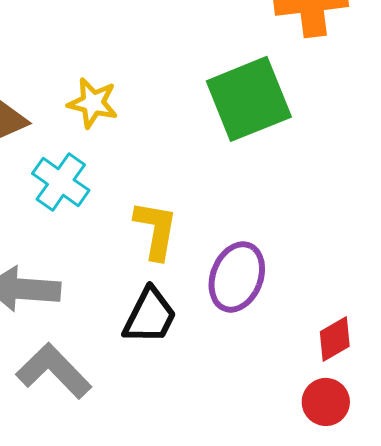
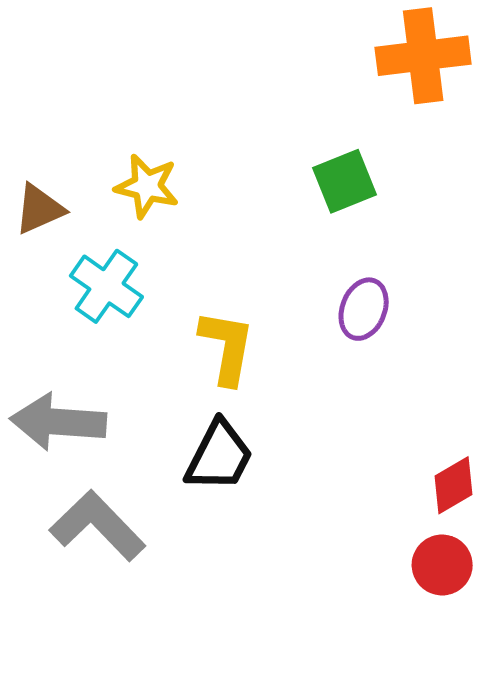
green square: (249, 99) -> (345, 181), size x0.6
purple ellipse: (237, 277) -> (364, 309), moved, size x0.7

